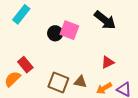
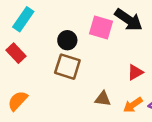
pink square: (69, 30) -> (101, 27), moved
red rectangle: (25, 65) -> (16, 53), moved
brown square: (58, 83) -> (67, 67), moved

